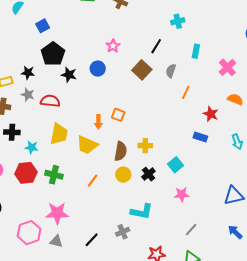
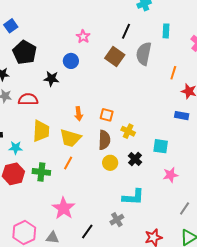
gray semicircle: (171, 71) -> (144, 54), size x1.6
black star: (69, 75) -> (51, 79), moved
orange line: (186, 92) -> (173, 73), moved
orange square: (118, 115) -> (107, 115), moved
yellow cross: (145, 146) -> (128, 131), turned 32
cyan square: (176, 165) -> (161, 146), turned -35
orange line: (93, 181) -> (68, 163), moved
pink star: (57, 213) -> (64, 208), moved, turned -30

